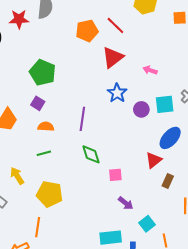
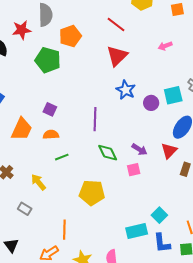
orange pentagon: (87, 31) -> (70, 36), moved
pink arrow: (150, 70) -> (165, 46), moved, turned -32
green pentagon: (43, 72) -> (48, 60), moved
orange semicircle: (46, 127) -> (51, 135), moved
yellow pentagon: (50, 194) -> (92, 193), moved
purple arrow: (126, 203) -> (139, 149), moved
cyan square: (147, 224) -> (159, 215), moved

